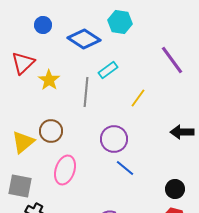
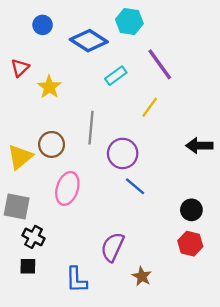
purple line: (172, 60) -> (160, 64), moved
red triangle: (23, 63) -> (20, 68), size x0.7
gray line: (86, 92) -> (91, 128), moved

